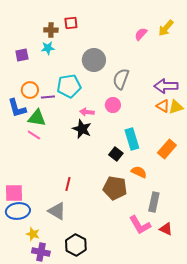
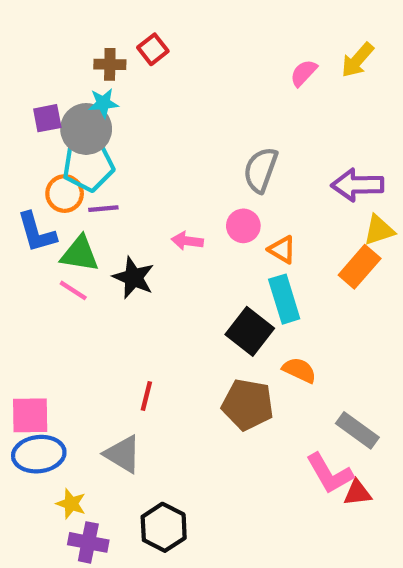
red square: (71, 23) -> (153, 49), turned -32
gray circle: (94, 60) -> (86, 129), moved
cyan pentagon: (69, 86) -> (88, 166), moved
orange triangle: (163, 106) -> (282, 250), moved
black star: (82, 129) -> (133, 278), moved
orange rectangle: (167, 149) -> (360, 267), moved
black square: (116, 154) -> (250, 331), size x1.5
gray rectangle: (154, 202) -> (357, 430), moved, turned -66
pink L-shape: (140, 225) -> (329, 473), moved
red triangle: (166, 229) -> (357, 493), turned -32

